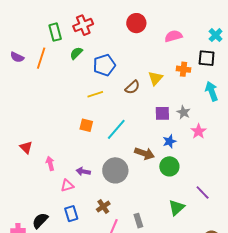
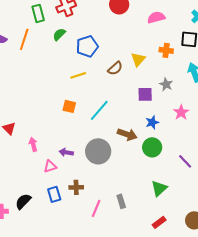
gray star: (183, 112) -> (166, 84), moved
purple line: (203, 193) -> (185, 161), moved
brown cross: (103, 207) -> (76, 187), moved, turned 32

